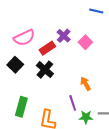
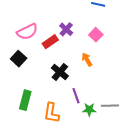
pink square: (85, 42) -> (96, 35), moved
black cross: (45, 70) -> (60, 72), moved
orange arrow: (85, 84) -> (87, 60), moved

